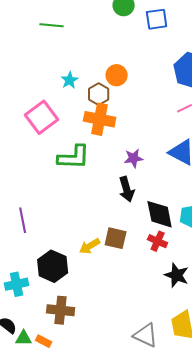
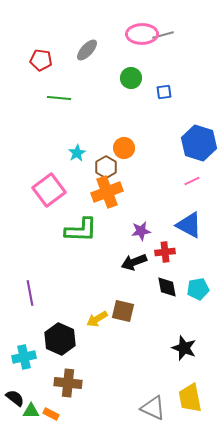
blue square: (157, 19) -> (164, 92), size x0.7
orange cross: (100, 119) -> (107, 192), turned -32
black arrow: (127, 189) -> (134, 262), turned 85
black diamond: (160, 214) -> (167, 287), size x0.7
red cross: (158, 241) -> (165, 252), moved, turned -30

